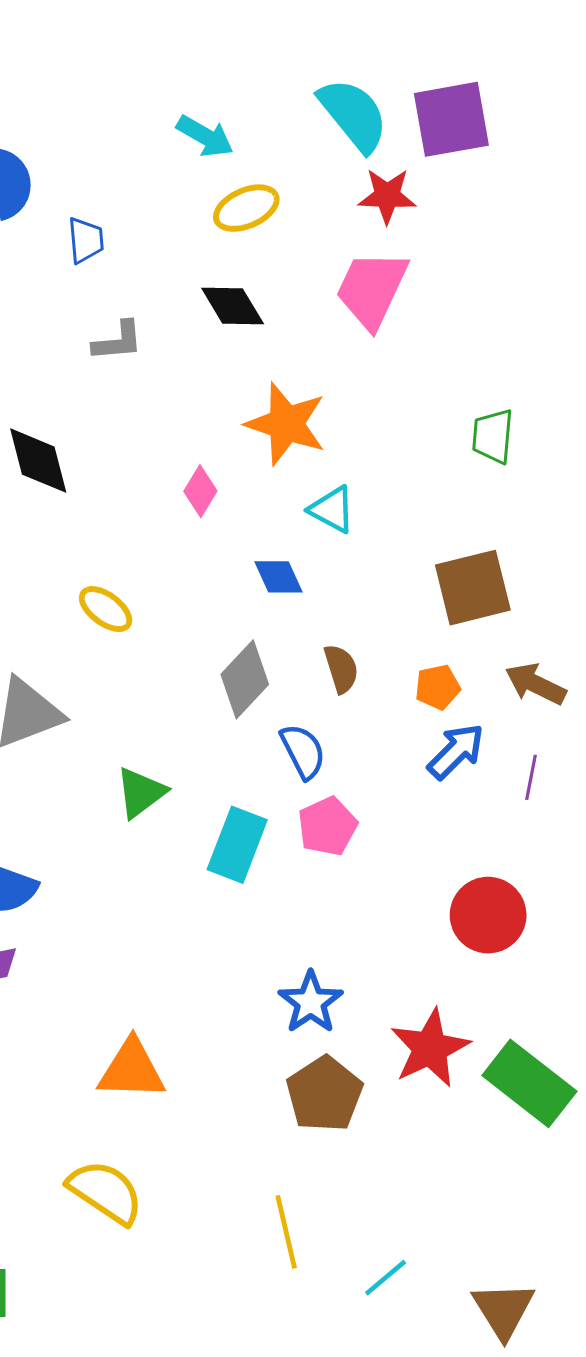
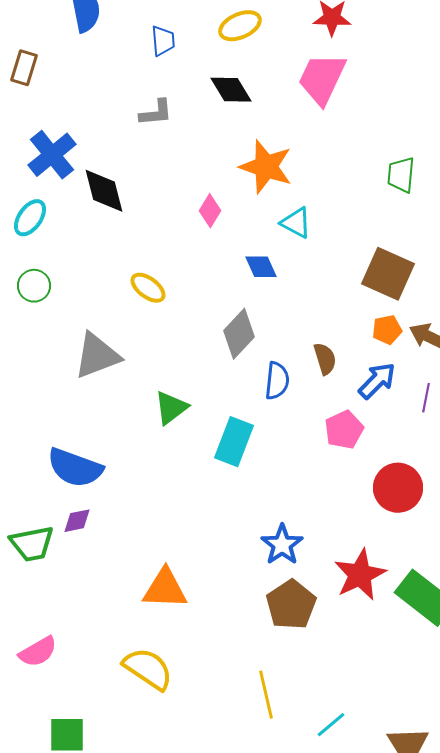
blue trapezoid: (86, 240) -> (163, 41), moved
brown square: (473, 588) -> (388, 274), turned 38
brown semicircle: (341, 669) -> (325, 359), moved
orange pentagon: (438, 687) -> (387, 330), moved
blue semicircle: (303, 751) -> (277, 381), turned 33
pink pentagon: (327, 826) -> (344, 430), moved

